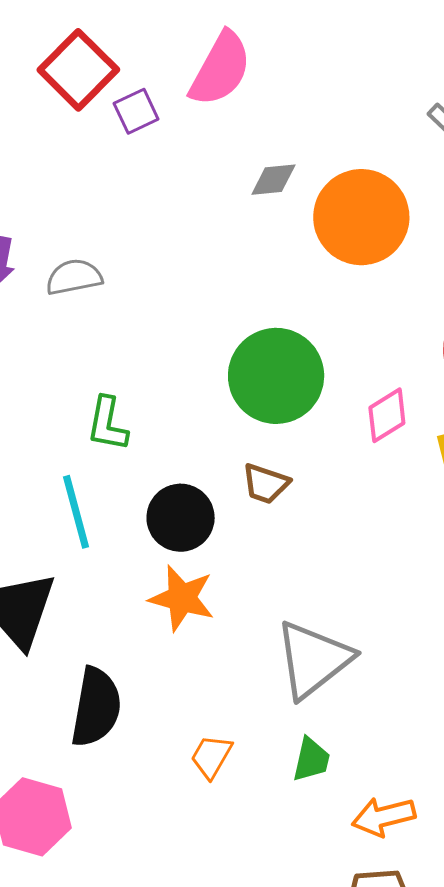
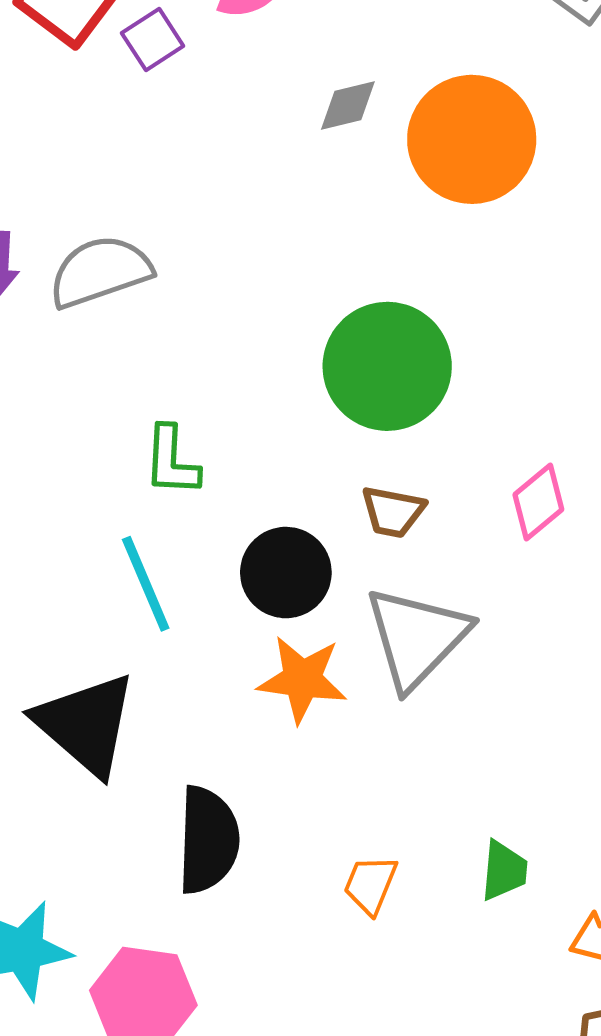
gray semicircle: (74, 277) -> (100, 272), size x1.4
pink diamond: (387, 415) -> (538, 502), moved
gray triangle: (313, 659) -> (417, 638), moved

